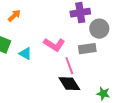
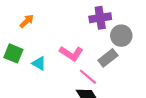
gray rectangle: (87, 49) -> (108, 58), turned -30
pink line: (69, 66) -> (88, 77), turned -30

